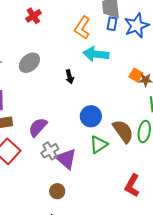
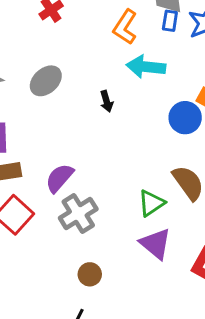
blue circle: (91, 116) -> (185, 118), moved
gray cross: (50, 151) -> (78, 213), size x1.4
purple triangle: (66, 159) -> (156, 244), moved

